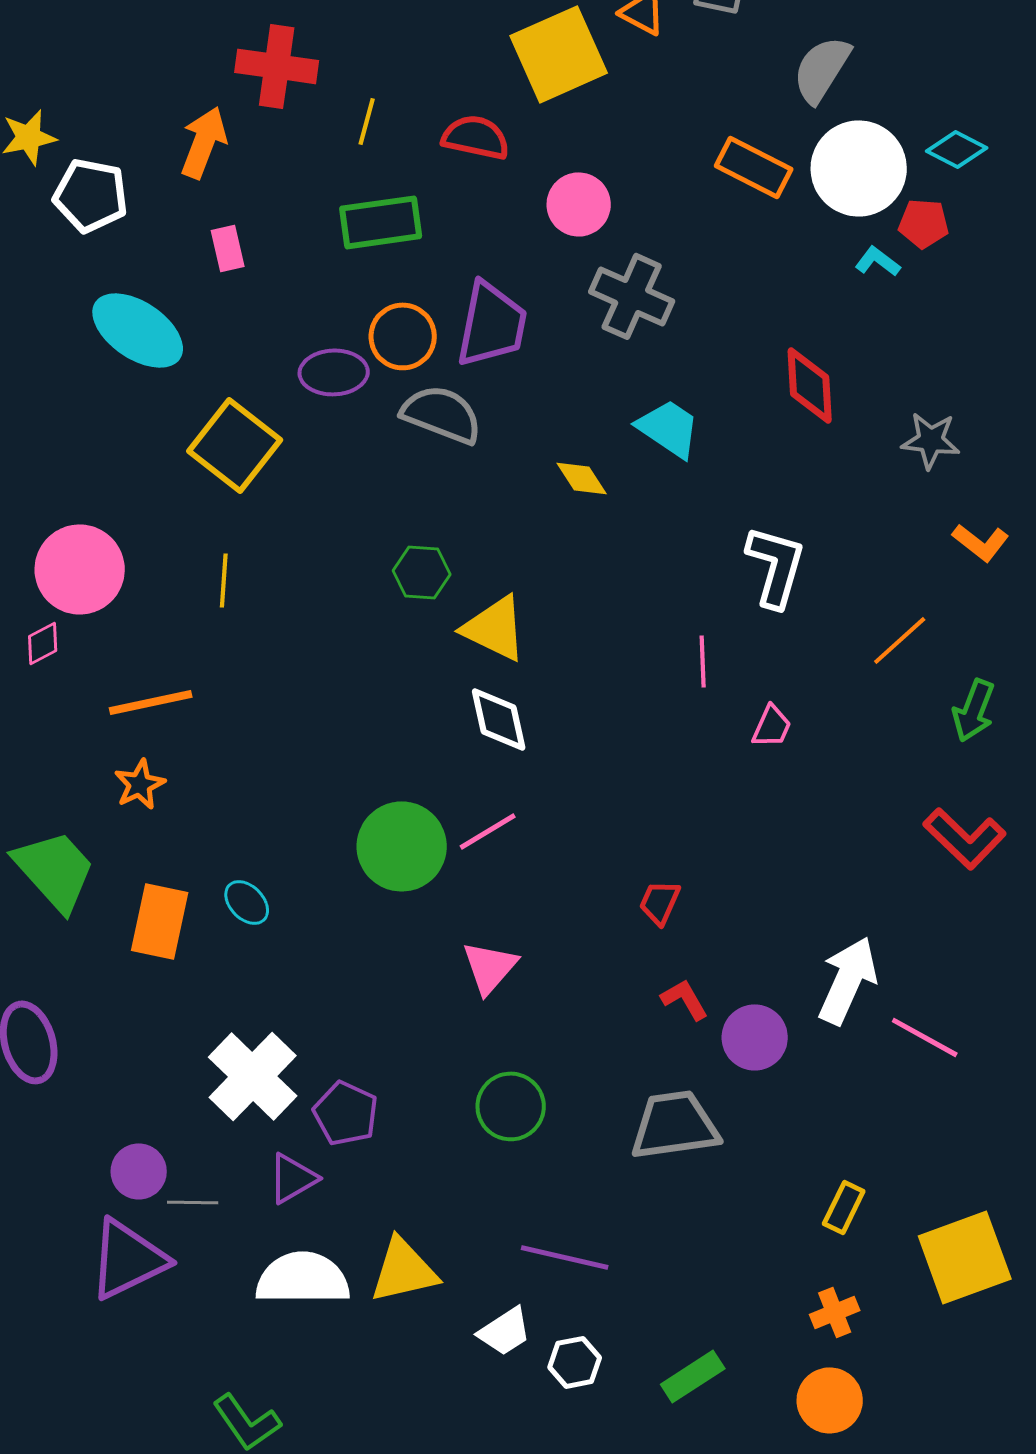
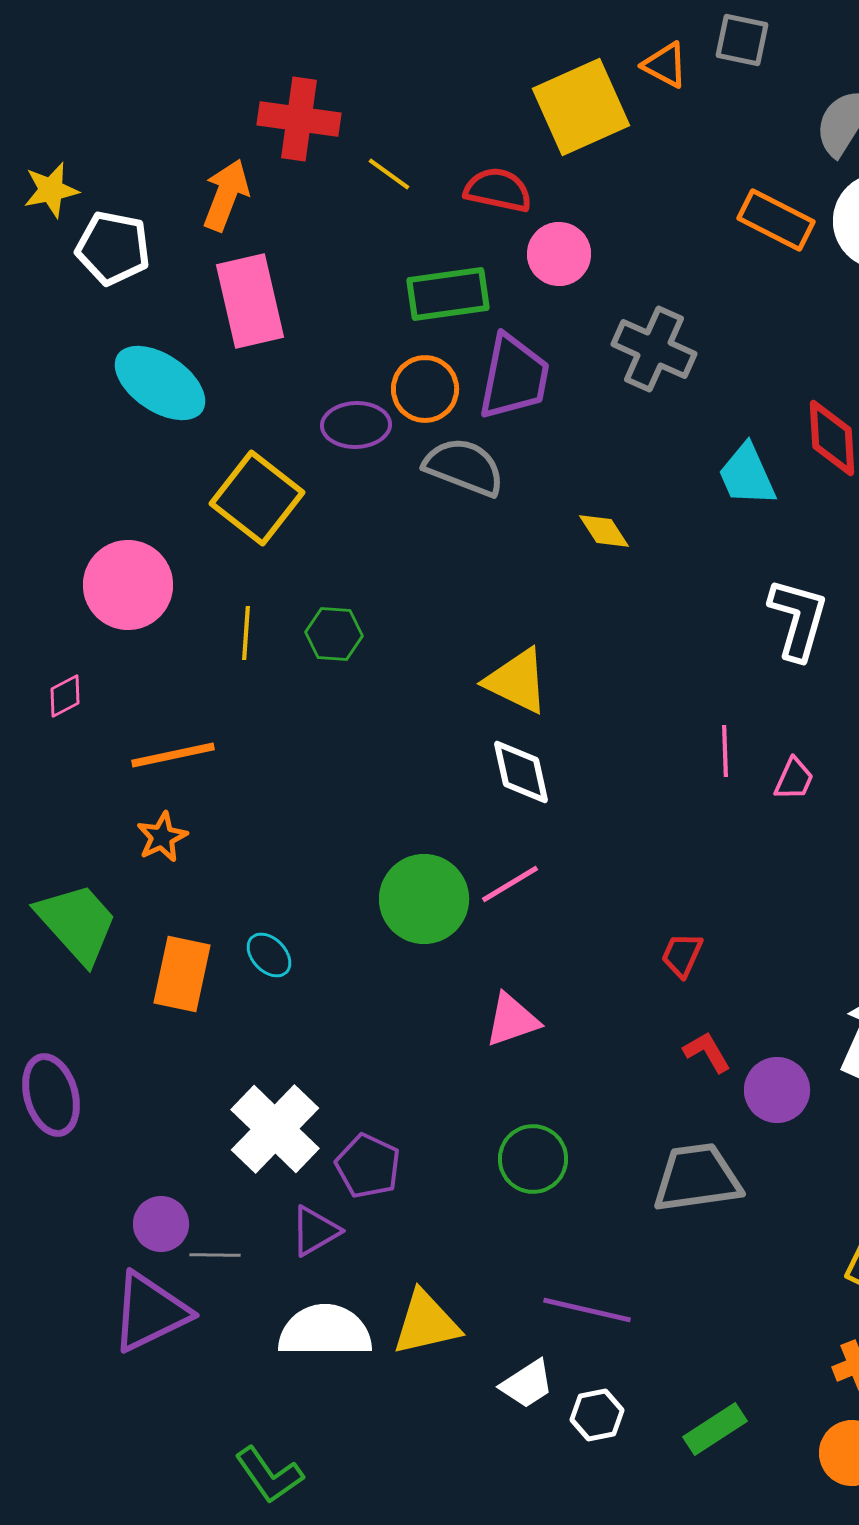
yellow line: (367, 121) -> (389, 174), turned -69
pink circle: (579, 204) -> (559, 254), moved
green rectangle: (381, 222) -> (448, 294), moved
pink rectangle: (228, 248) -> (250, 301), size x2.0
cyan trapezoid: (669, 428) -> (747, 475), moved, turned -148
pink circle: (80, 569) -> (128, 585), moved
green hexagon: (422, 572) -> (334, 634), moved
pink line: (703, 661) -> (725, 751), moved
pink triangle: (490, 967) -> (512, 1020), turned 30

